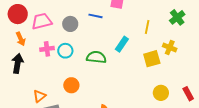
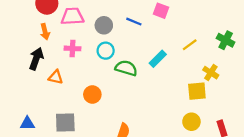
green cross: (177, 17) -> (226, 40), turned -35
yellow line: (147, 27) -> (190, 45), turned 32
cyan circle: (65, 51) -> (106, 51), moved
yellow square: (152, 59) -> (197, 91), moved
orange triangle: (39, 96) -> (56, 77), moved, turned 40

